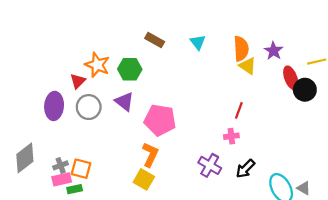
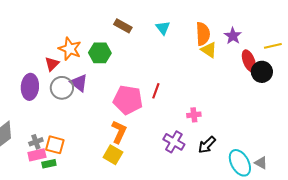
purple triangle: (124, 102) -> (79, 83), moved
red line: (239, 110) -> (156, 91), moved

